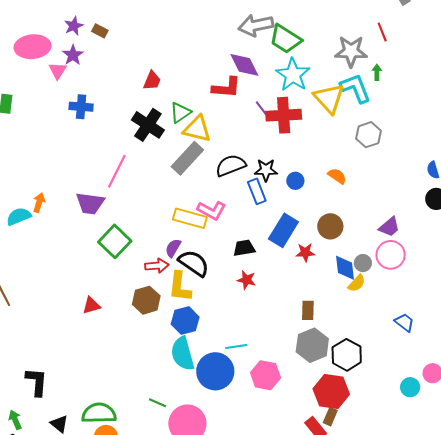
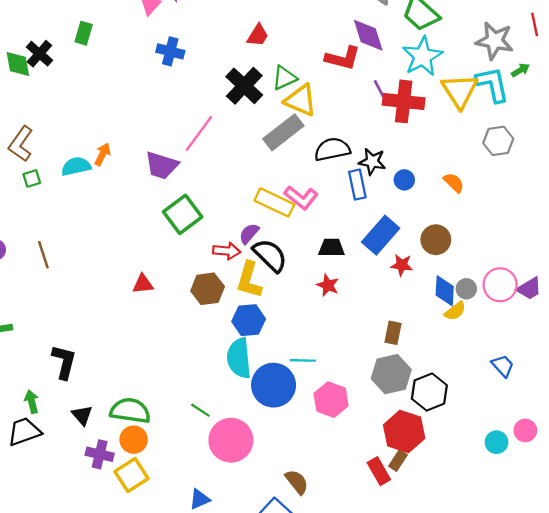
green arrow: (377, 72) -> (520, 70), turned 49
purple trapezoid: (389, 227) -> (529, 289), moved

